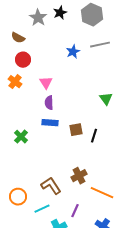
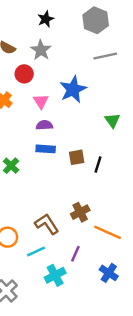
black star: (60, 13) -> (46, 19), moved
gray star: (38, 18) -> (41, 50), moved
blue star: (73, 52) -> (73, 89), moved, size x1.6
red circle: (23, 60) -> (24, 74), moved
purple semicircle: (49, 103) -> (44, 125), turned 88

